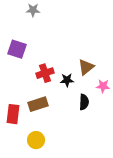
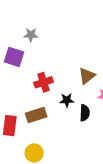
gray star: (33, 10) -> (31, 35), moved
black star: (67, 80) -> (67, 100), moved

